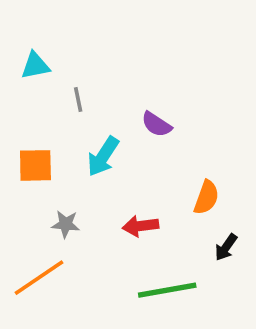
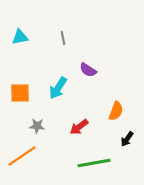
gray line: (78, 99) -> (63, 38), moved
red arrow: (140, 226) -> (79, 127), turned -30

